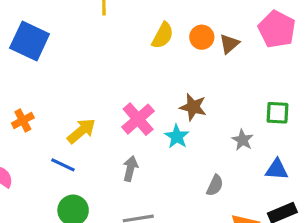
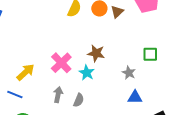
blue triangle: (277, 169) -> (135, 97), moved
gray semicircle: (215, 185) -> (79, 100), moved

